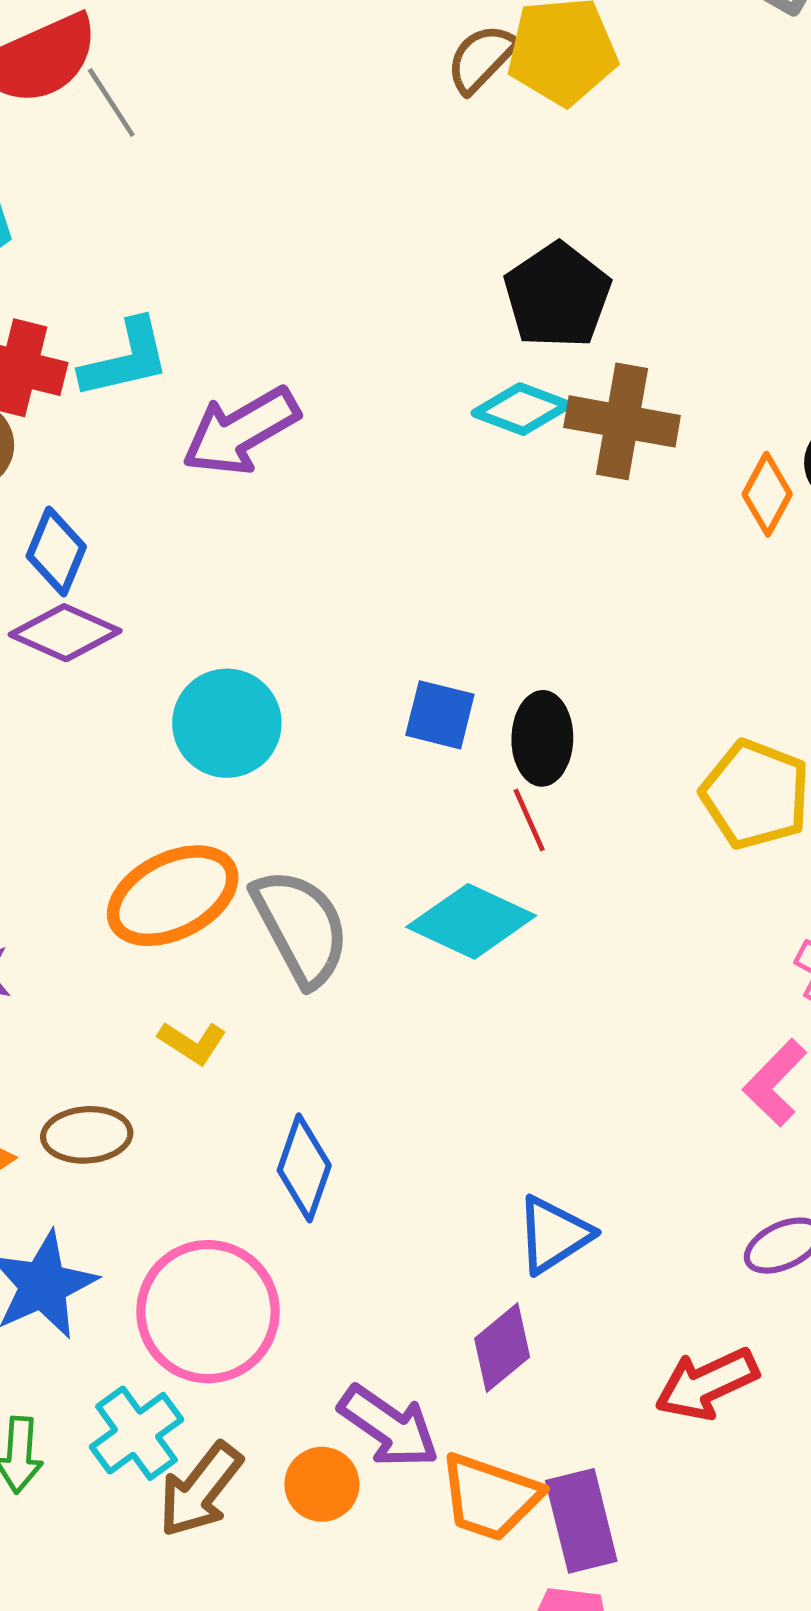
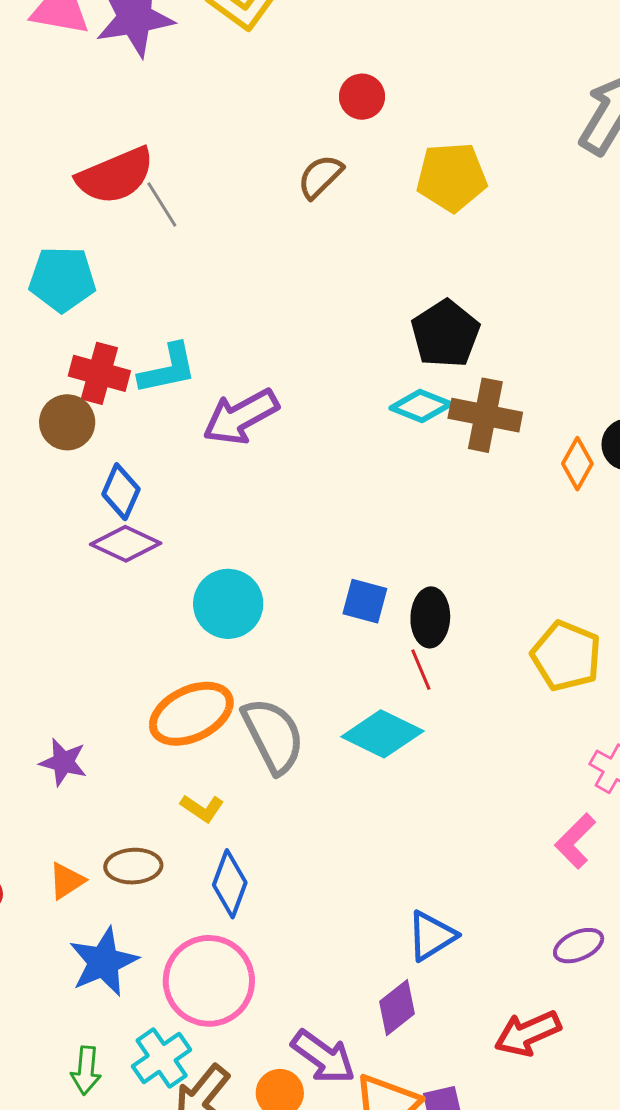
brown semicircle: (481, 58) -> (320, 177), moved
blue diamond: (304, 1168) -> (230, 884), moved

